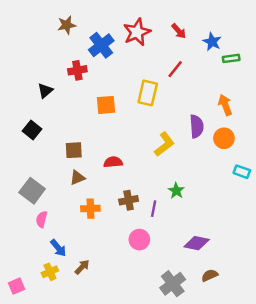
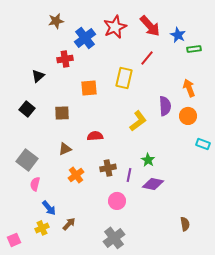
red arrow: (179, 31) -> (150, 26), size x1.6
brown square: (74, 150) -> (62, 113), moved
orange cross: (90, 209) -> (76, 175), turned -35
purple diamond: (197, 243) -> (153, 184), moved
brown semicircle: (210, 275) -> (185, 224), moved, turned 104
gray cross: (173, 284) -> (114, 238), moved

